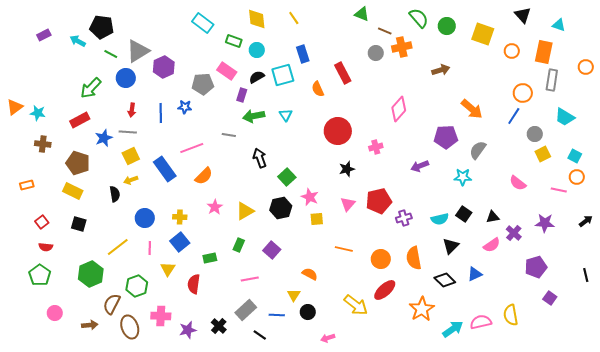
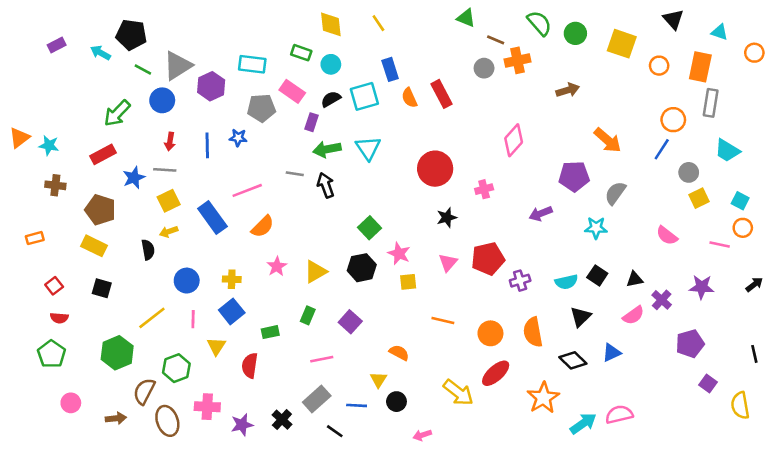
cyan rectangle: (203, 23) -> (252, 64), moved, turned -30
orange circle: (586, 67) -> (754, 53), moved
orange semicircle: (318, 89) -> (409, 98), moved
cyan triangle: (286, 115) -> (368, 148), size x1.5
black arrow: (260, 158) -> (326, 185), moved
yellow semicircle: (511, 315) -> (740, 405), moved

